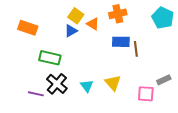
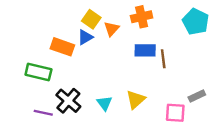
orange triangle: (93, 24) -> (112, 29), turned 40
orange rectangle: (28, 28) -> (62, 47), moved
green rectangle: (50, 58) -> (38, 72), moved
yellow triangle: (113, 83) -> (136, 100), turned 30

